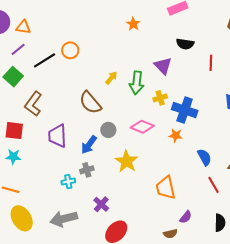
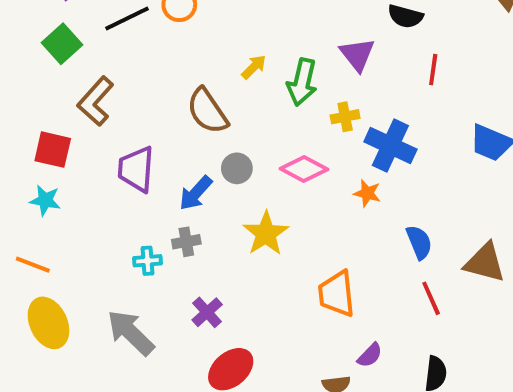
red line: (211, 63) -> (433, 70), moved
gray arrow: (64, 219) -> (131, 333), turned 52

